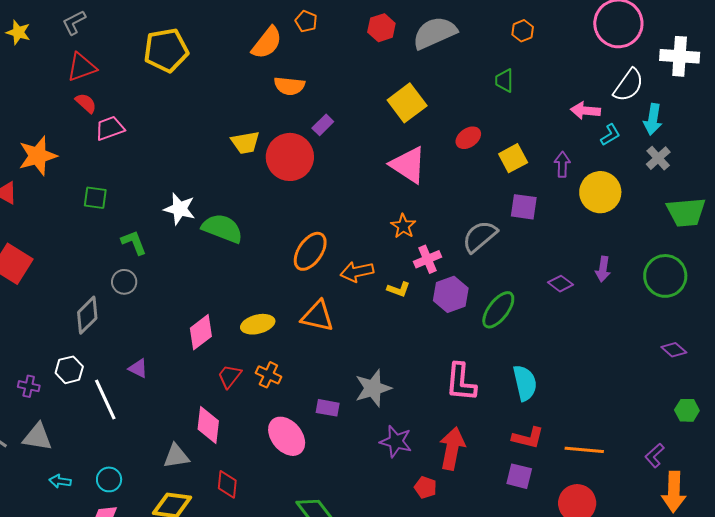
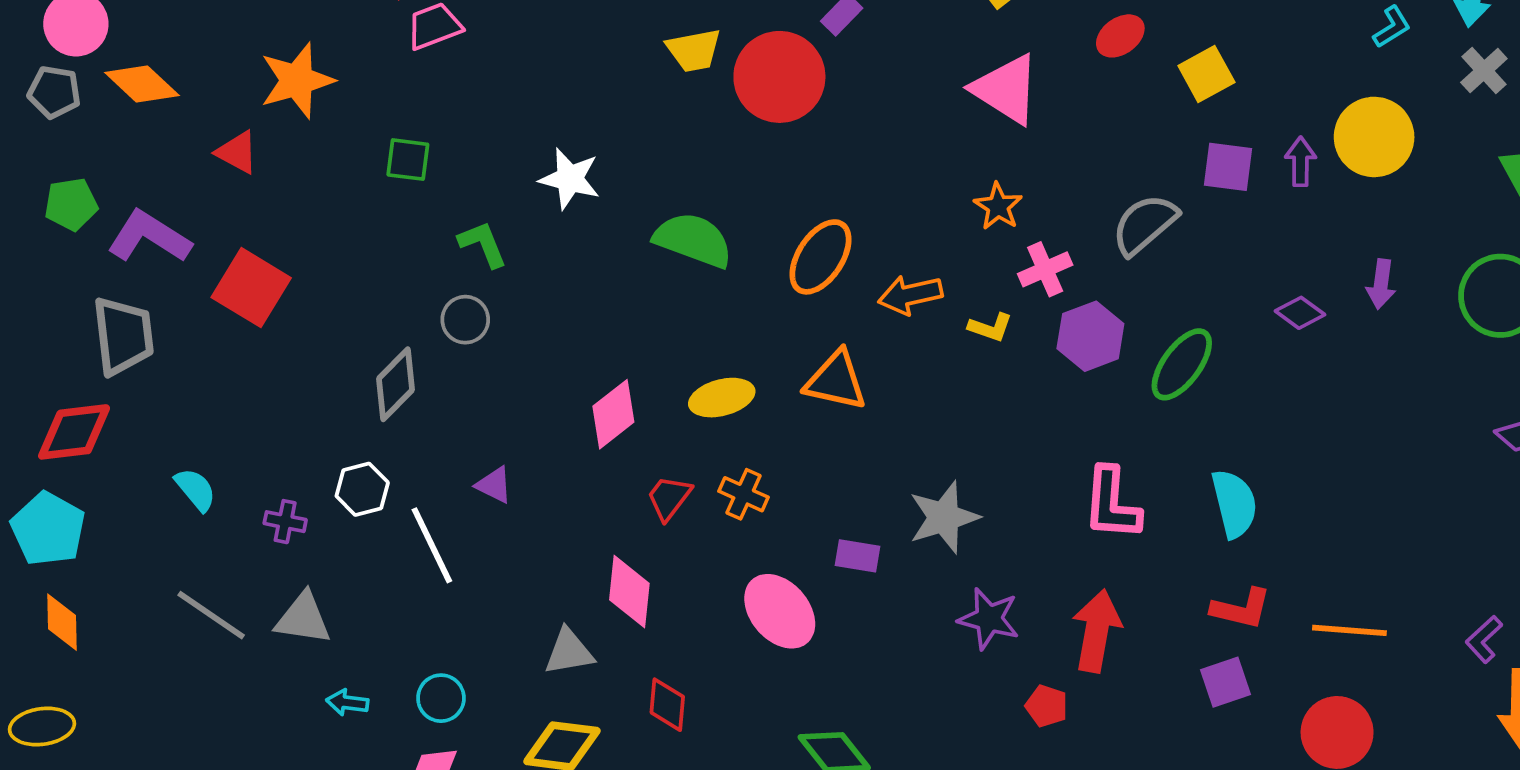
purple arrow: (562, 164) -> (1301, 162), moved
green semicircle: (222, 228) -> (693, 240), moved
purple square: (519, 476) -> (1225, 682), turned -32

